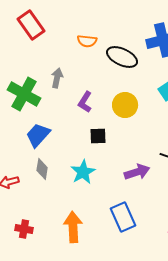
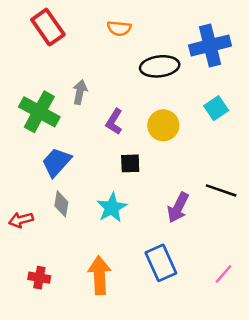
orange semicircle: (87, 41) -> (119, 28), moved
black ellipse: (122, 57) -> (160, 66), turned -32
purple arrow: (137, 172) -> (178, 208), turned 135

